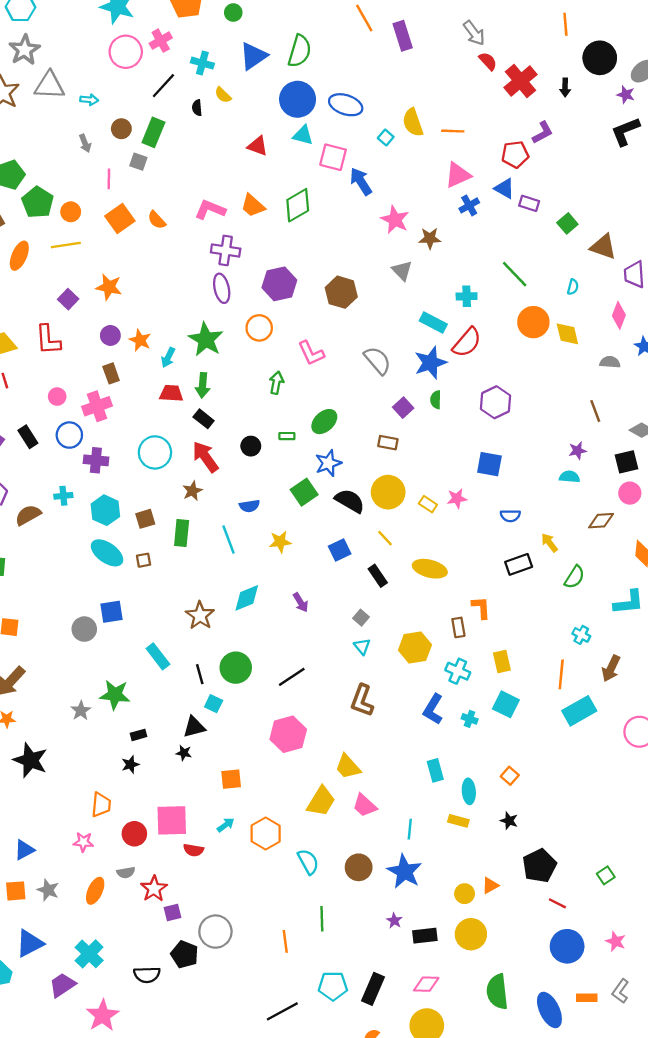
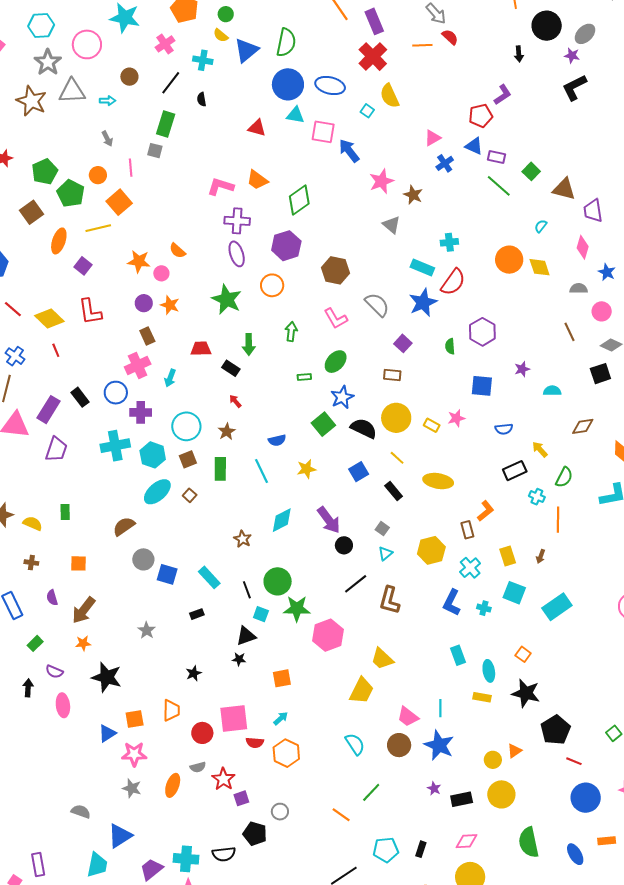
pink circle: (126, 52) -> (87, 44), moved
red cross: (520, 81) -> (373, 57), moved
yellow semicircle: (223, 95) -> (221, 35), moved
brown circle: (121, 129) -> (129, 77), moved
orange line: (453, 131) -> (422, 45), moved
pink triangle: (458, 175) -> (433, 138), size x0.7
green diamond: (298, 205) -> (299, 200), moved
orange circle: (71, 212) -> (98, 175), moved
orange square: (120, 218) -> (119, 202), moved
orange semicircle: (157, 220) -> (177, 251), moved
pink star: (395, 220) -> (381, 181), turned 30
brown star: (430, 238) -> (413, 195), turned 30
green line: (515, 274) -> (499, 186), moved
cyan semicircle: (573, 287) -> (541, 226), turned -152
brown hexagon: (341, 292) -> (335, 270), moved
purple square: (68, 299) -> (83, 266), moved
pink L-shape: (311, 353) -> (336, 318), moved
cyan arrow: (168, 357) -> (170, 378), moved
green arrow: (203, 385) -> (249, 344), moved
pink circle: (57, 397) -> (161, 273), moved
green semicircle: (436, 400) -> (450, 346), moved
black circle: (251, 446) -> (344, 545), moved
purple star: (577, 451) -> (522, 369), moved
cyan circle: (155, 452) -> (186, 426), moved
red arrow: (205, 457) -> (235, 401), size x0.5
pink circle: (630, 493) -> (602, 311), moved
cyan cross: (63, 496) -> (115, 446), size x1.8
brown semicircle: (28, 515) -> (124, 526), moved
cyan ellipse: (107, 553) -> (157, 492), turned -72
brown square: (144, 560) -> (190, 495), turned -32
purple arrow: (301, 602) -> (329, 520), size x1.6
orange L-shape: (481, 608) -> (486, 511), turned 60
blue square: (111, 612) -> (167, 574), moved, turned 30
brown star: (200, 615) -> (243, 539), size x0.7
cyan cross: (581, 635) -> (537, 497), moved
cyan triangle: (362, 646) -> (385, 553), turned 35
brown arrow: (611, 668) -> (541, 556), moved, size x0.6
cyan cross: (458, 671) -> (470, 568), turned 30
orange line: (561, 674) -> (558, 520), moved
black line: (292, 677) -> (356, 584), moved
green star: (115, 695) -> (297, 609), moved
cyan rectangle: (579, 711) -> (557, 607), moved
black rectangle: (139, 735) -> (197, 614), moved
pink trapezoid: (365, 805) -> (408, 717), moved
black star: (509, 821) -> (526, 693), size x1.8
orange hexagon: (266, 833) -> (286, 753), moved
pink star: (83, 842) -> (134, 754), moved, size x1.4
blue triangle: (24, 850) -> (107, 733), moved
orange square: (16, 891) -> (135, 719), moved
green line: (322, 919) -> (371, 792), turned 50
gray circle: (215, 932) -> (280, 812), size x0.6
orange line: (285, 941) -> (341, 815), turned -42
cyan cross: (89, 954) -> (186, 859), moved, turned -35
black rectangle: (373, 989) -> (421, 849), size x0.6
blue ellipse: (549, 1010) -> (575, 854), size x0.7

